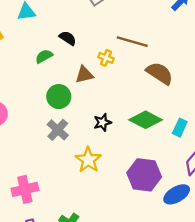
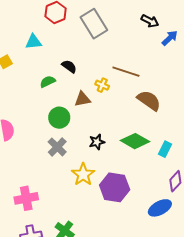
purple hexagon: (144, 175) -> (115, 187), moved

